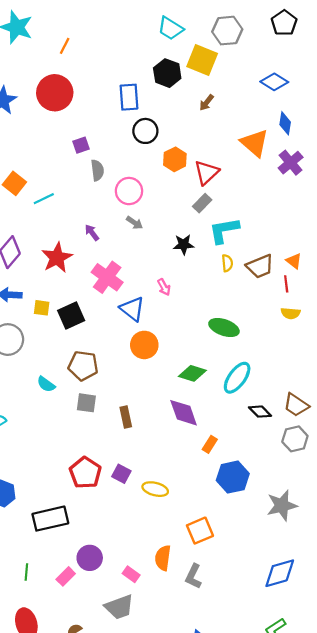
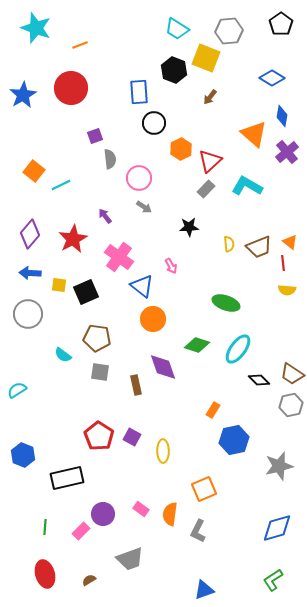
orange line: (65, 46) -> (80, 45), turned 42
cyan L-shape: (224, 230) -> (247, 186), moved, turned 40
purple diamond: (184, 413) -> (163, 367), moved
yellow ellipse: (155, 489) -> (163, 451), turned 75
pink rectangle: (131, 574) -> (141, 509), moved

